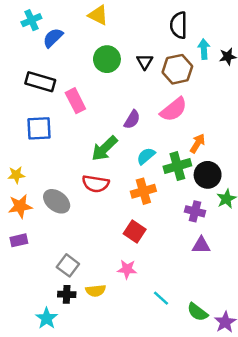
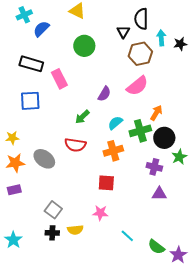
black triangle: (145, 62) -> (123, 32), moved
green arrow: (104, 148) -> (82, 117), size x0.7
red square: (135, 231) -> (106, 183), turned -30
cyan star: (47, 318) -> (13, 240), moved

